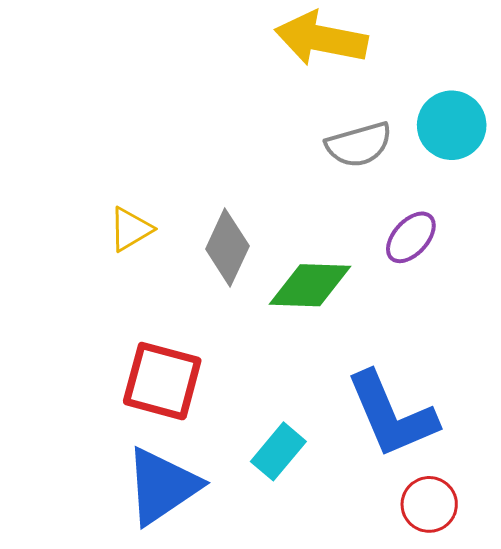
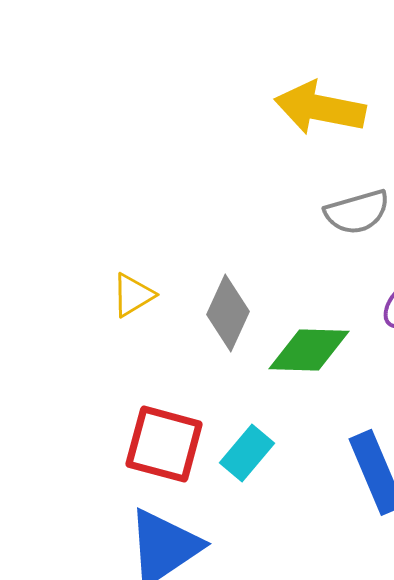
cyan rectangle: (278, 451) -> (247, 453), moved

